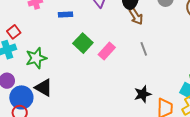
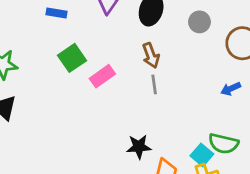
brown arrow: (136, 16) -> (151, 55), moved

